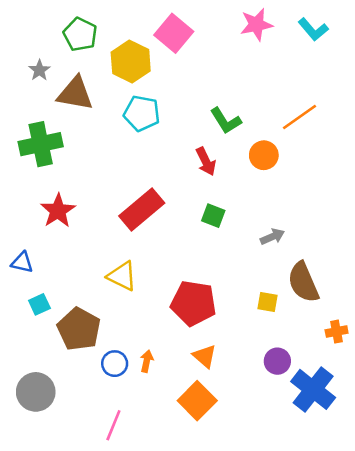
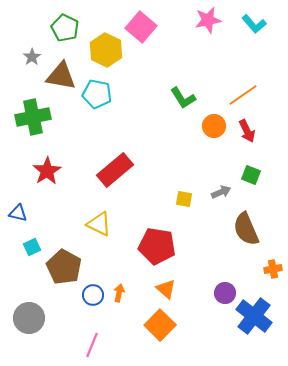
cyan pentagon: (142, 113) -> (97, 94), moved
red arrow: (206, 161) -> (247, 131), moved
green square: (213, 216) -> (251, 175), moved
yellow square: (267, 302) -> (184, 199), moved

